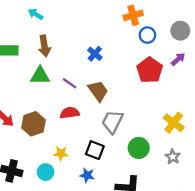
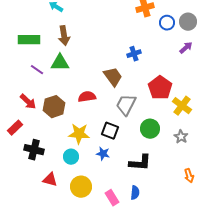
blue circle: (147, 35) -> (167, 23), moved
blue cross: (95, 54) -> (134, 54), moved, turned 32
red pentagon: (150, 70) -> (160, 88), moved
purple line: (70, 83) -> (37, 70), moved
yellow star: (61, 153) -> (79, 134), size x1.5
cyan circle: (46, 172) -> (71, 157), moved

